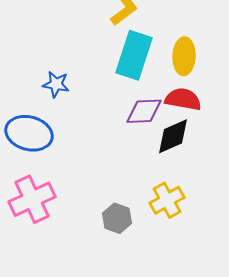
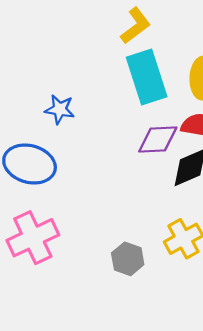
cyan rectangle: (134, 55) -> (147, 77), turned -36

